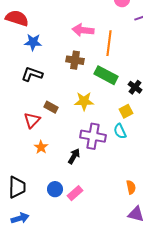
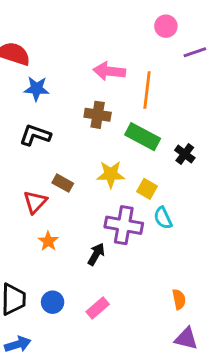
yellow square: (126, 111) -> (147, 189), moved, turned -32
blue circle: (55, 189) -> (53, 302), moved

